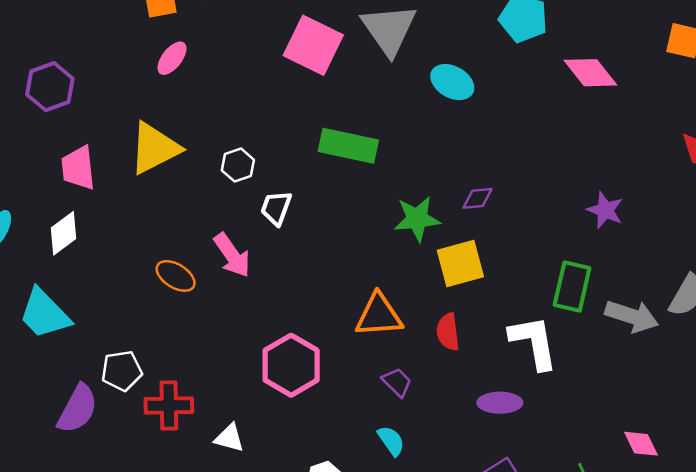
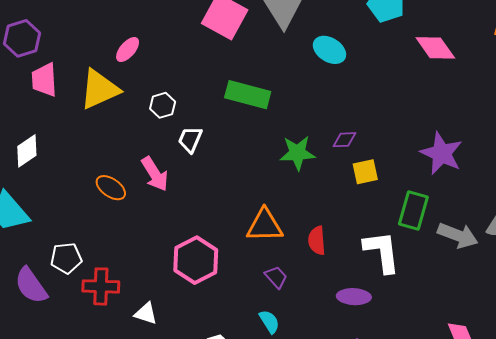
pink ellipse: (172, 58) -> (128, 50), moved
pink trapezoid: (78, 168) -> (44, 80), moved
purple star: (605, 210) -> (441, 153), size x1.5
yellow square: (460, 263) -> (365, 172), moved, size x0.7
purple semicircle: (78, 409) -> (31, 286), turned 114

